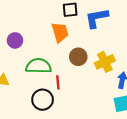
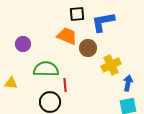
orange trapezoid: (60, 32) -> (67, 36), turned -50
brown circle: (78, 57) -> (88, 48), moved

